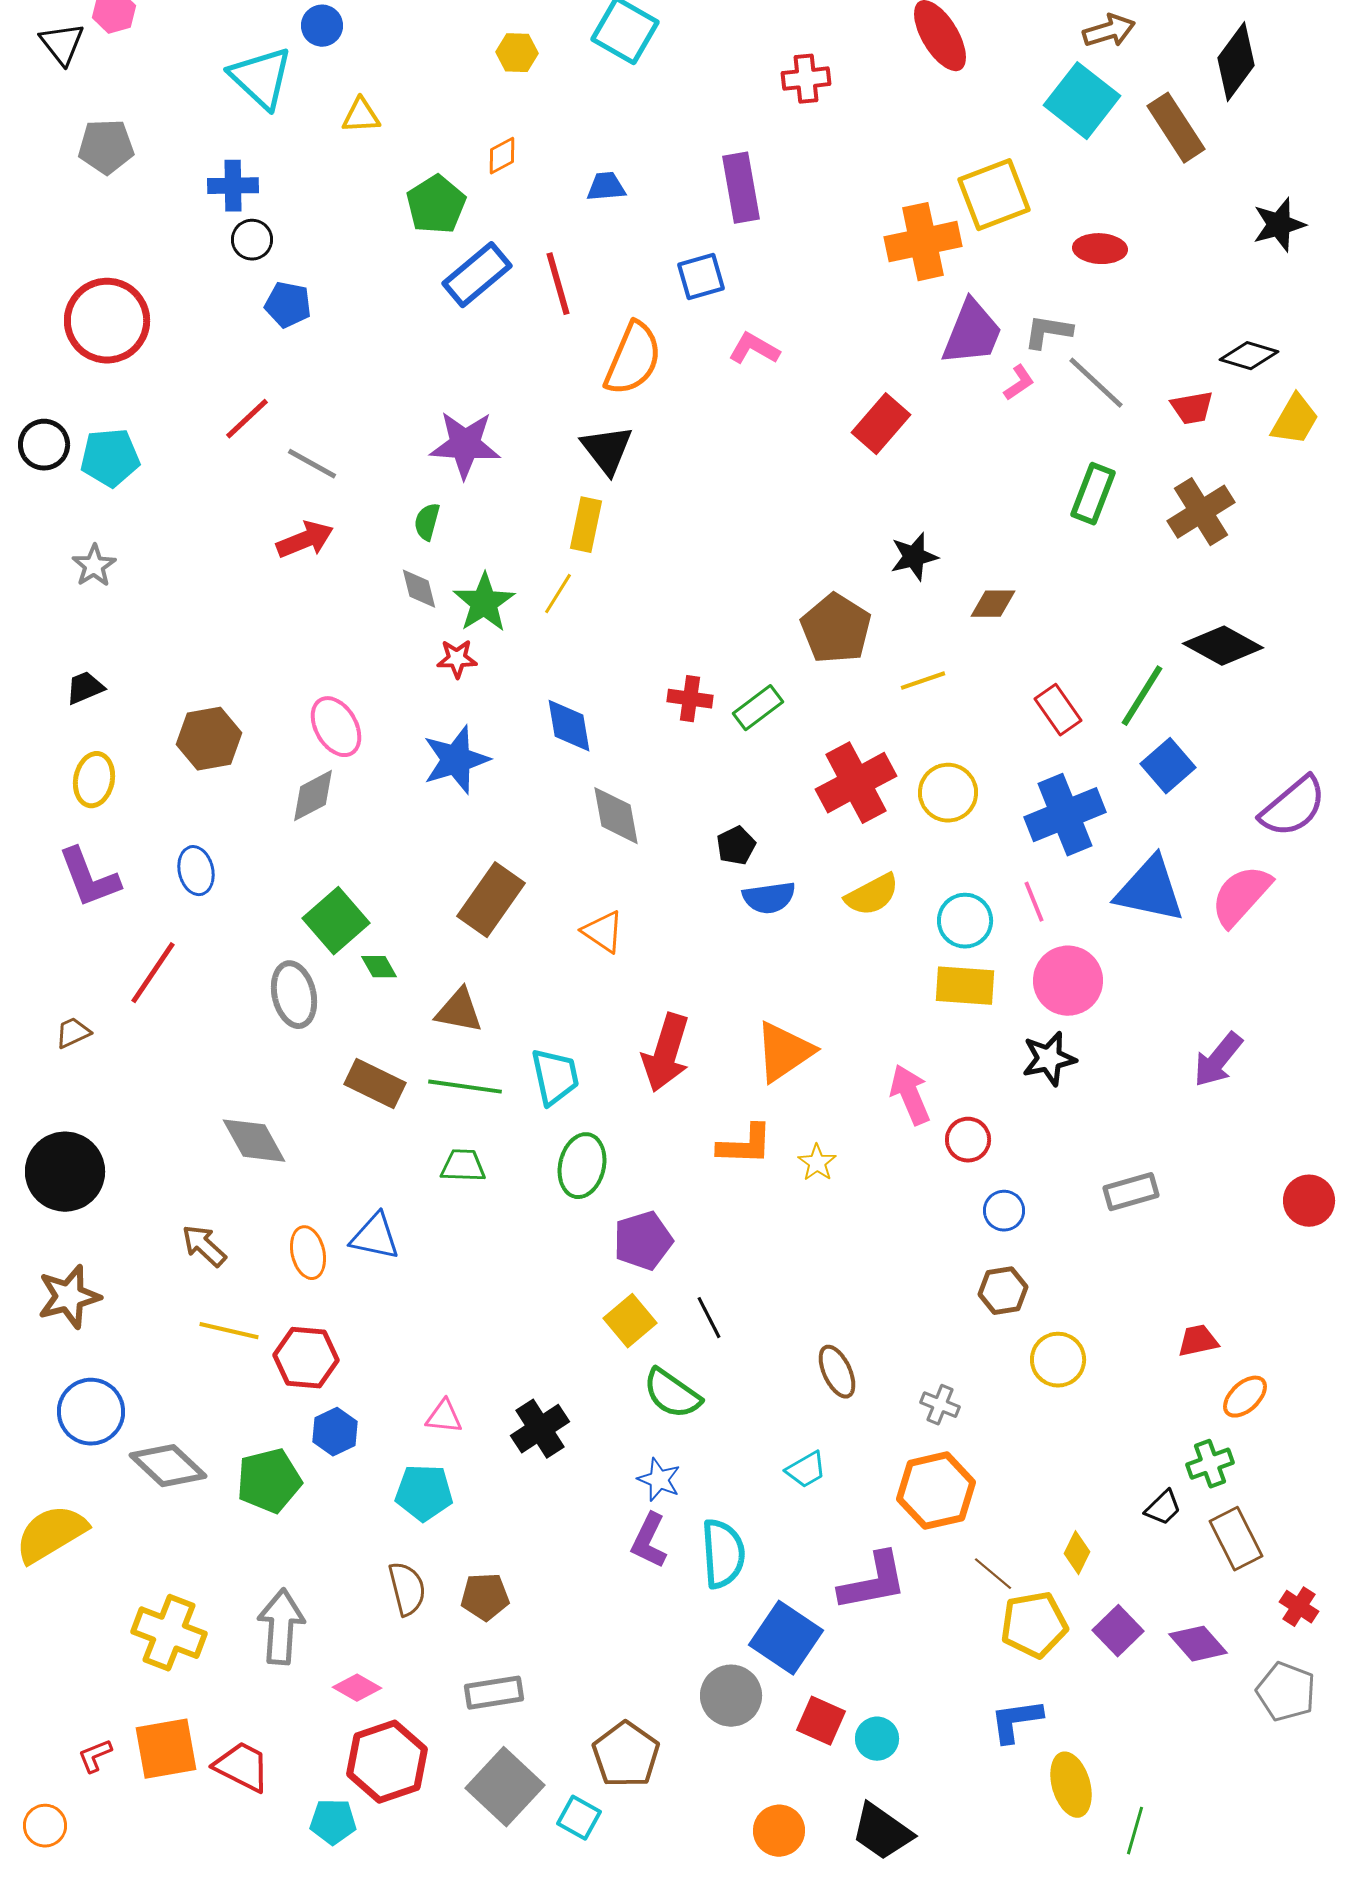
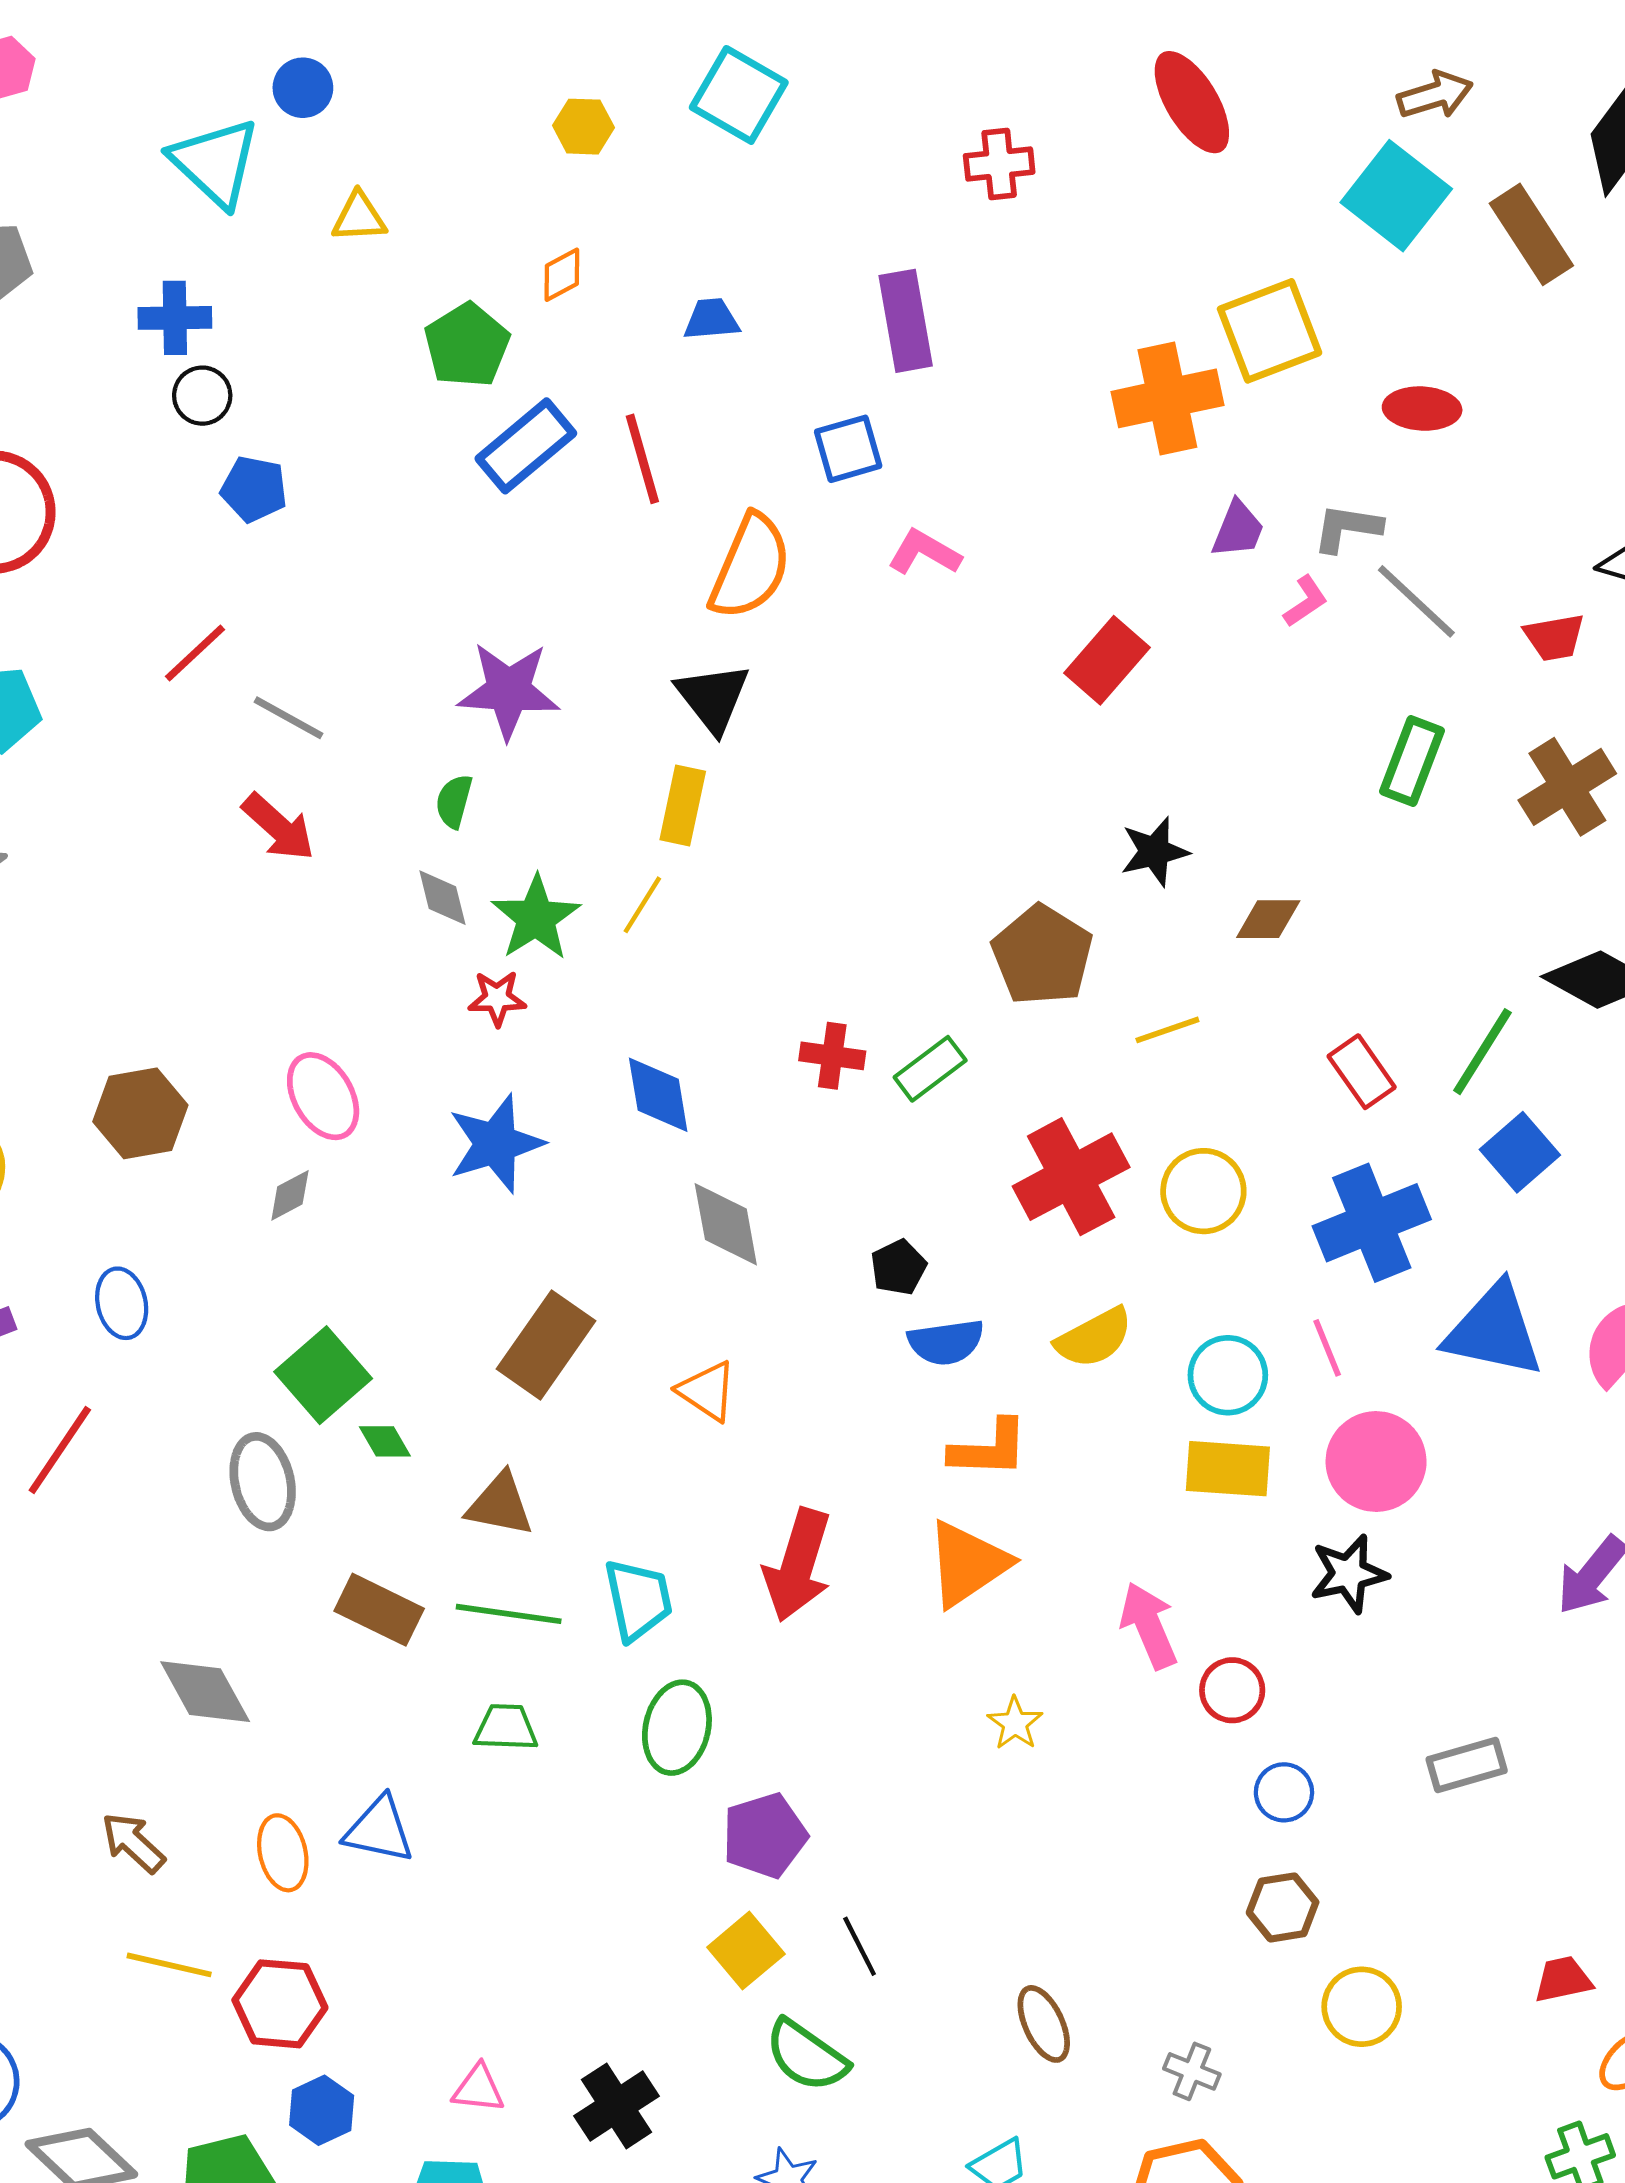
purple trapezoid: (972, 333) -> (1238, 529), size x0.6
red arrow: (305, 540) -> (278, 827), turned 64
gray diamond: (313, 796) -> (290, 1195), size x0.7
orange L-shape: (745, 1145) -> (989, 1449), moved

